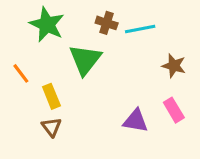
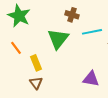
green star: (47, 24) -> (19, 16), moved
cyan line: (140, 29) -> (92, 32), moved

